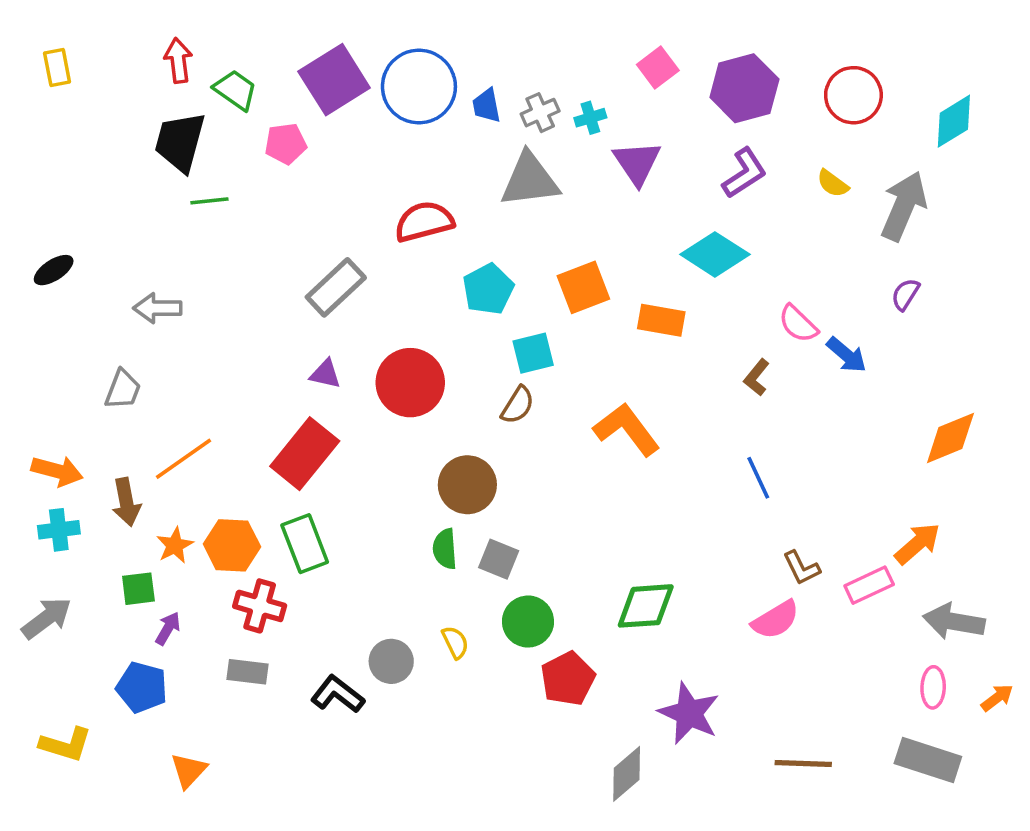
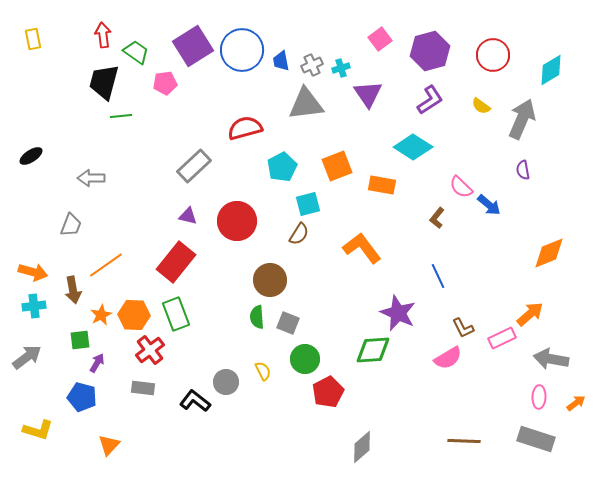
purple semicircle: (905, 294) -> (523, 170), turned -42
red cross: (260, 606) -> (150, 350), turned 36
purple star: (689, 713) -> (398, 313), moved

